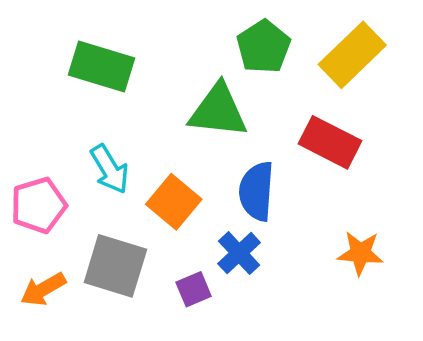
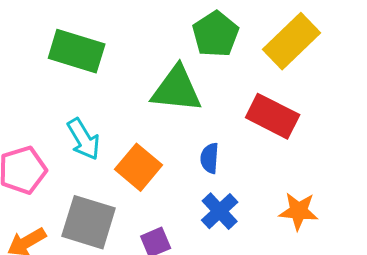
blue semicircle: (257, 191) -> (210, 158), size x0.6
blue cross: (239, 253) -> (220, 211), moved

